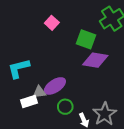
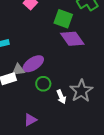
purple diamond: (95, 60) -> (72, 39), turned 45

